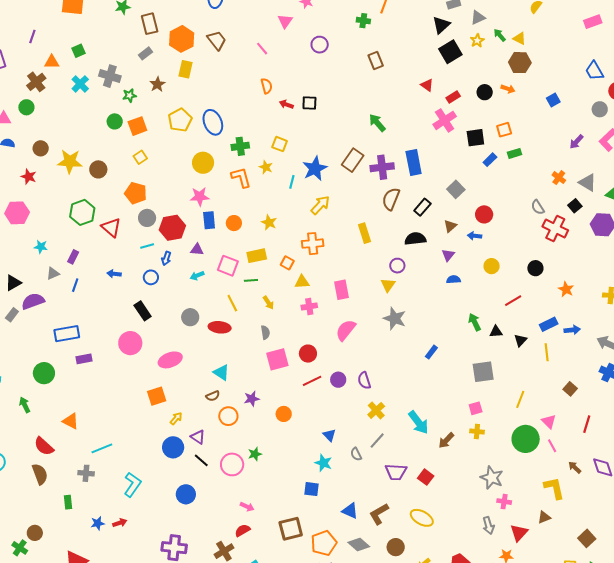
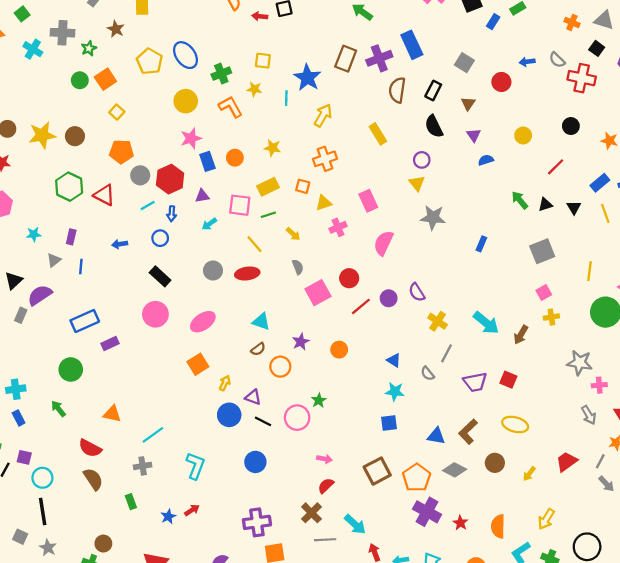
blue arrow: (475, 236) -> (527, 62), moved
black semicircle: (415, 239) -> (434, 126), turned -95

